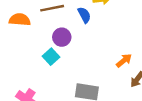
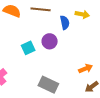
purple circle: (62, 37) -> (50, 41), moved

